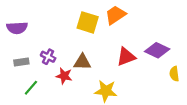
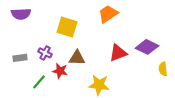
yellow square: (88, 22) -> (67, 27), moved
purple semicircle: (17, 28) -> (21, 14), moved
green line: (31, 88) -> (39, 82), moved

